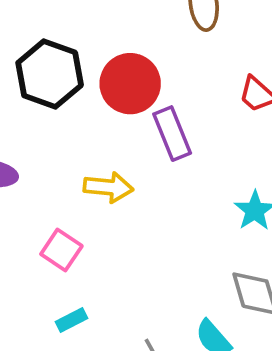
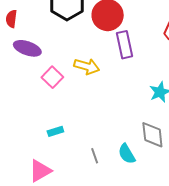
pink square: (61, 250) -> (52, 77), moved

